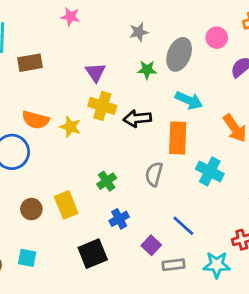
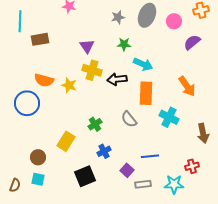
gray ellipse: (179, 54) -> (147, 15), moved
cyan arrow: (189, 100) -> (143, 64), moved
gray semicircle: (154, 174) -> (129, 119), turned -54
yellow rectangle: (66, 205) -> (66, 141), turned 54
brown circle: (31, 209) -> (38, 157), moved
blue line: (183, 226) -> (150, 156), turned -48

